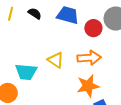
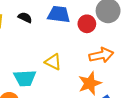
orange arrow: (89, 58) -> (101, 55), moved

